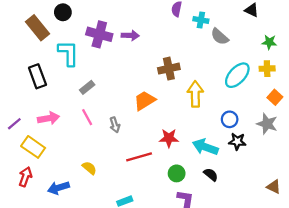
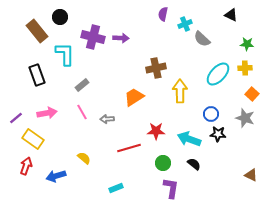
cyan cross: (201, 20) -> (185, 24), turned -32
gray arrow: (115, 125) -> (107, 119), turned 104

